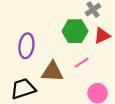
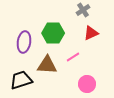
green hexagon: (75, 31) -> (53, 33), moved

